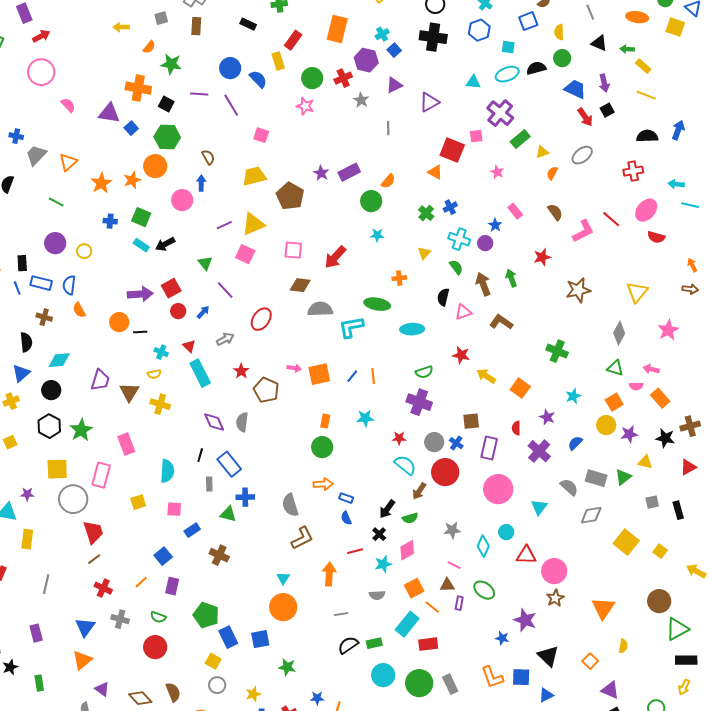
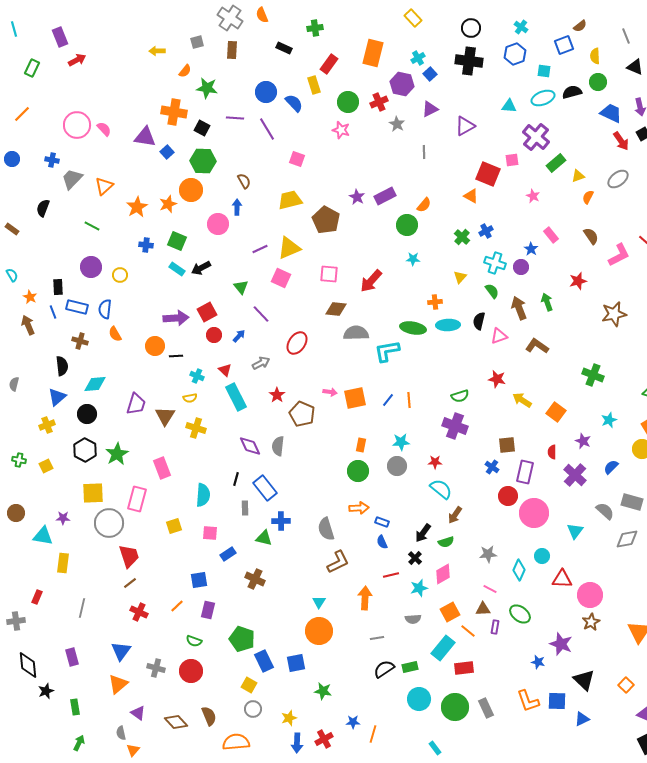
pink circle: (41, 72) -> (77, 125), moved
cyan ellipse: (412, 329) -> (448, 325), moved
gray circle: (434, 442) -> (397, 466), moved
red circle: (445, 472) -> (508, 496), moved, size x0.7
blue square: (163, 556) -> (199, 580), turned 30
gray cross: (120, 619) -> (156, 668), moved

